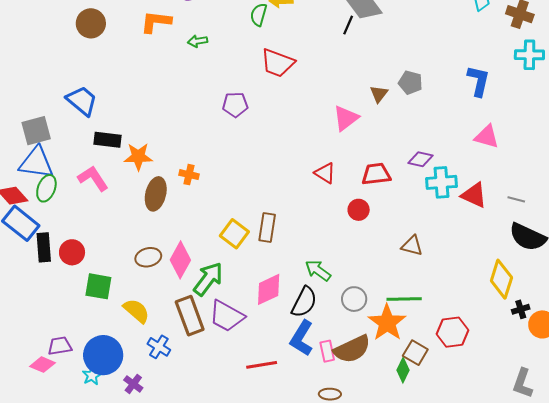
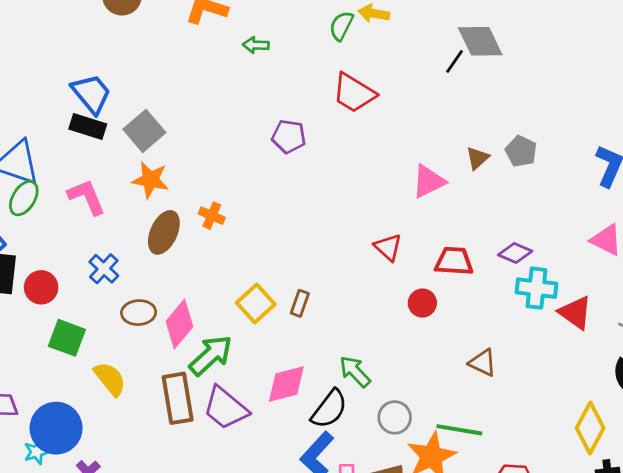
gray square: (36, 131) -> (144, 131), moved, turned -36
black rectangle: (108, 140) -> (88, 126), moved
brown rectangle: (267, 227) -> (300, 303), size x0.7
blue cross: (159, 347) -> (104, 269), moved

